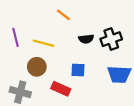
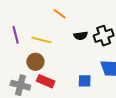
blue square: (78, 70) -> (85, 81), moved
red rectangle: (61, 89) -> (46, 81), moved

